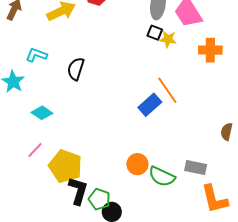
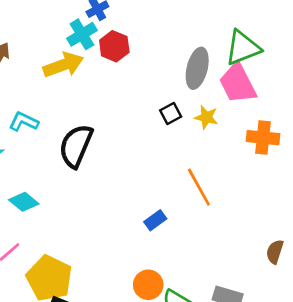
black square: (155, 33) -> (171, 113), moved, turned 35
black semicircle: (76, 69) -> (76, 146), size x1.4
blue rectangle: (150, 105) -> (155, 220), moved, size x0.7

